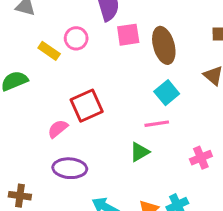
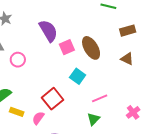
pink circle: (76, 38) -> (18, 60), moved
yellow rectangle: (49, 51) -> (17, 112), moved
cyan square: (167, 93) -> (78, 76), moved

